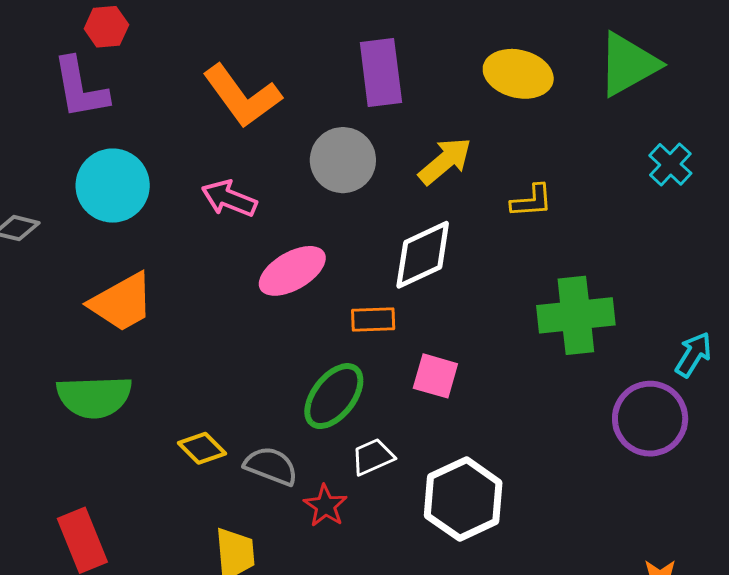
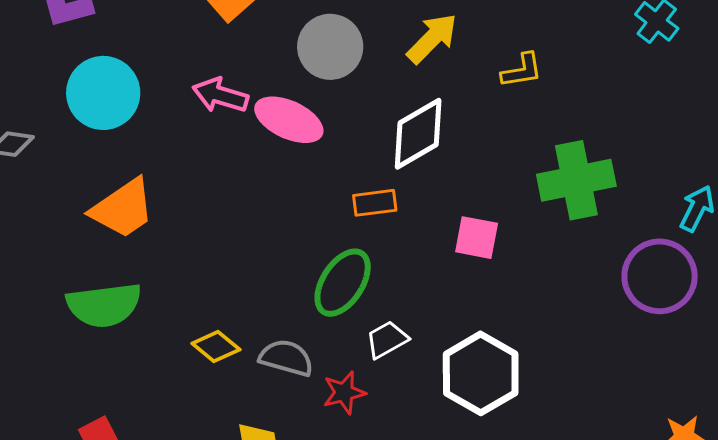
pink ellipse: (292, 271) -> (289, 120), moved, turned 60
pink square: (435, 376) -> (477, 238), moved
red star: (325, 506) -> (344, 393), turned 30

